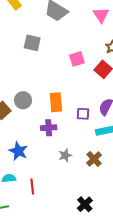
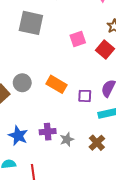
gray square: (32, 43) -> (31, 23), size x1.4
orange rectangle: (56, 102) -> (57, 84), turned -54
purple cross: (49, 128) -> (48, 132), moved

